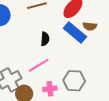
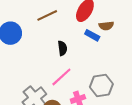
blue rectangle: (75, 32) -> (92, 35), size x0.6

